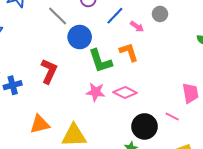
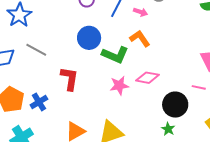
gray line: (58, 16) -> (36, 50), moved
green L-shape: (100, 61) -> (115, 55), turned -32

